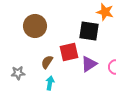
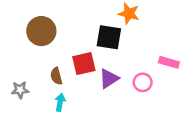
brown semicircle: (47, 62) -> (56, 76), turned -48

